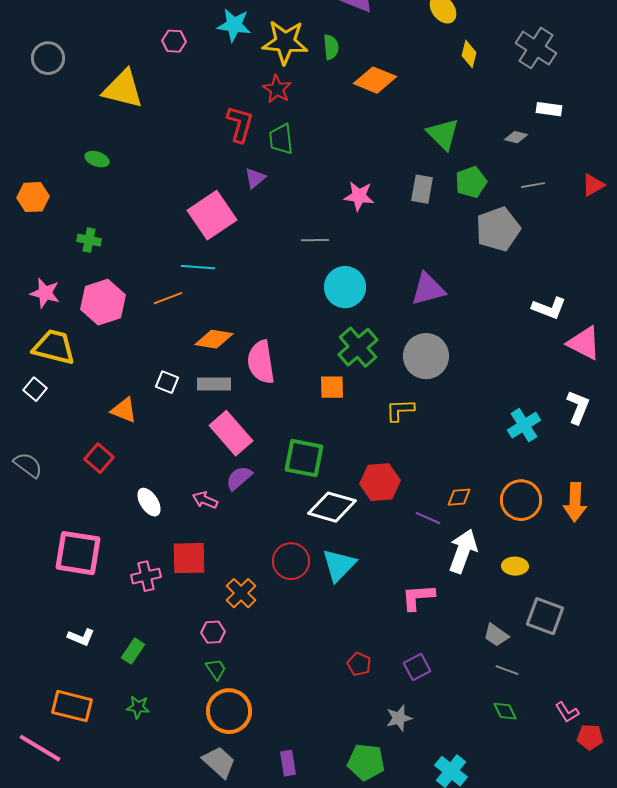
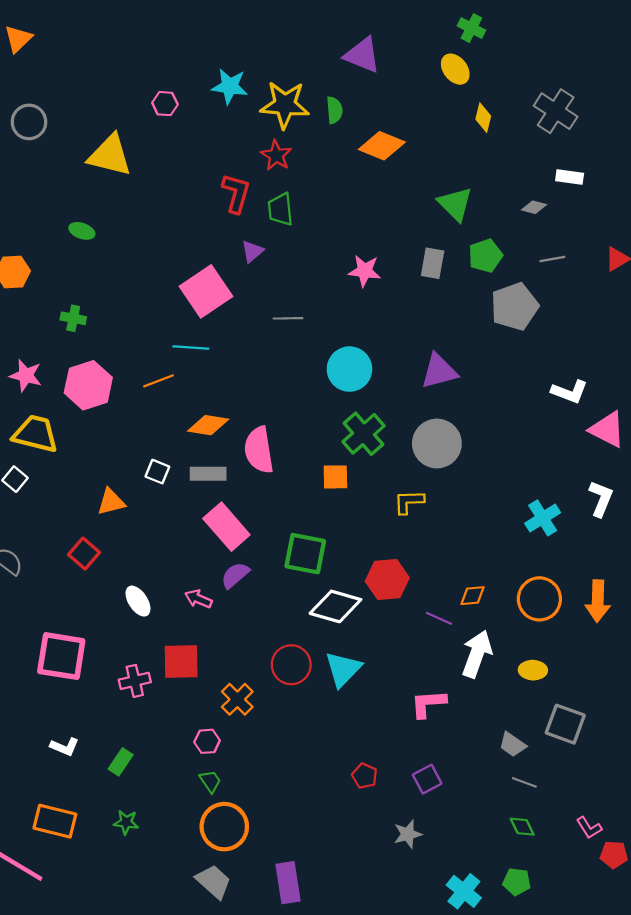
gray line: (315, 240) -> (288, 318), moved
orange triangle: (124, 410) -> (111, 502), turned -36
green pentagon: (366, 762) -> (517, 882), moved, size x0.7
purple rectangle: (288, 763) -> (288, 883), size x1.5

